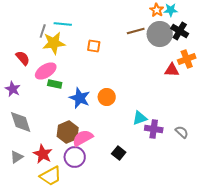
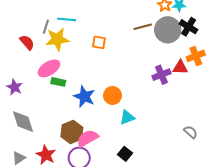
red semicircle: (23, 58) -> (27, 42), moved
cyan triangle: (140, 118) -> (127, 117), moved
purple cross: (154, 129) -> (161, 75), moved, turned -30

